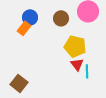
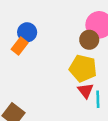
brown circle: (61, 18) -> (89, 40), moved

